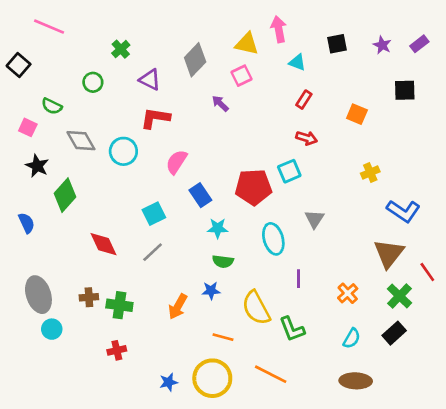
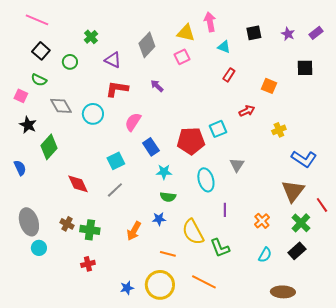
black square: (19, 65) -> (41, 51), moved
purple arrow: (220, 104) -> (157, 86), moved
red arrow: (307, 138) -> (247, 111), moved, turned -42
brown cross: (89, 297) -> (67, 224), turned 32
brown ellipse: (356, 381) -> (283, 292), moved

